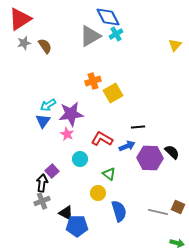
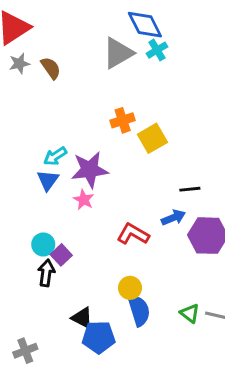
red L-shape: (102, 139) -> (133, 234), moved
cyan circle: (80, 159) -> (43, 244), moved
green triangle: (109, 174) -> (190, 313), moved
gray cross: (42, 201) -> (25, 351), moved
blue semicircle: (119, 211) -> (139, 310), moved

